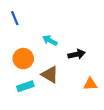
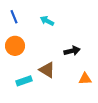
cyan arrow: (50, 40) -> (47, 21), moved
orange circle: (23, 59) -> (15, 46), moved

